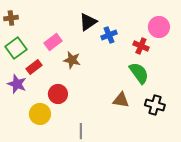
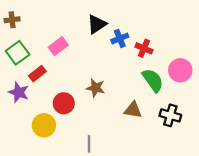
pink circle: (159, 27) -> (180, 70), moved
red cross: (141, 46) -> (144, 48), moved
brown star: (72, 60) -> (96, 88), moved

